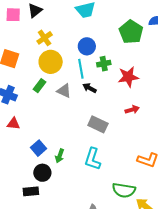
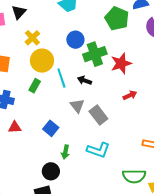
green cross: (104, 64) -> (95, 54), size x1.6
cyan line: (81, 69) -> (61, 78), moved
gray triangle: (64, 91) -> (77, 106), moved, turned 35
gray rectangle: (98, 124) -> (98, 115), turned 36
blue square: (39, 148) -> (51, 128), moved
cyan L-shape: (93, 159) -> (98, 150), turned -80

